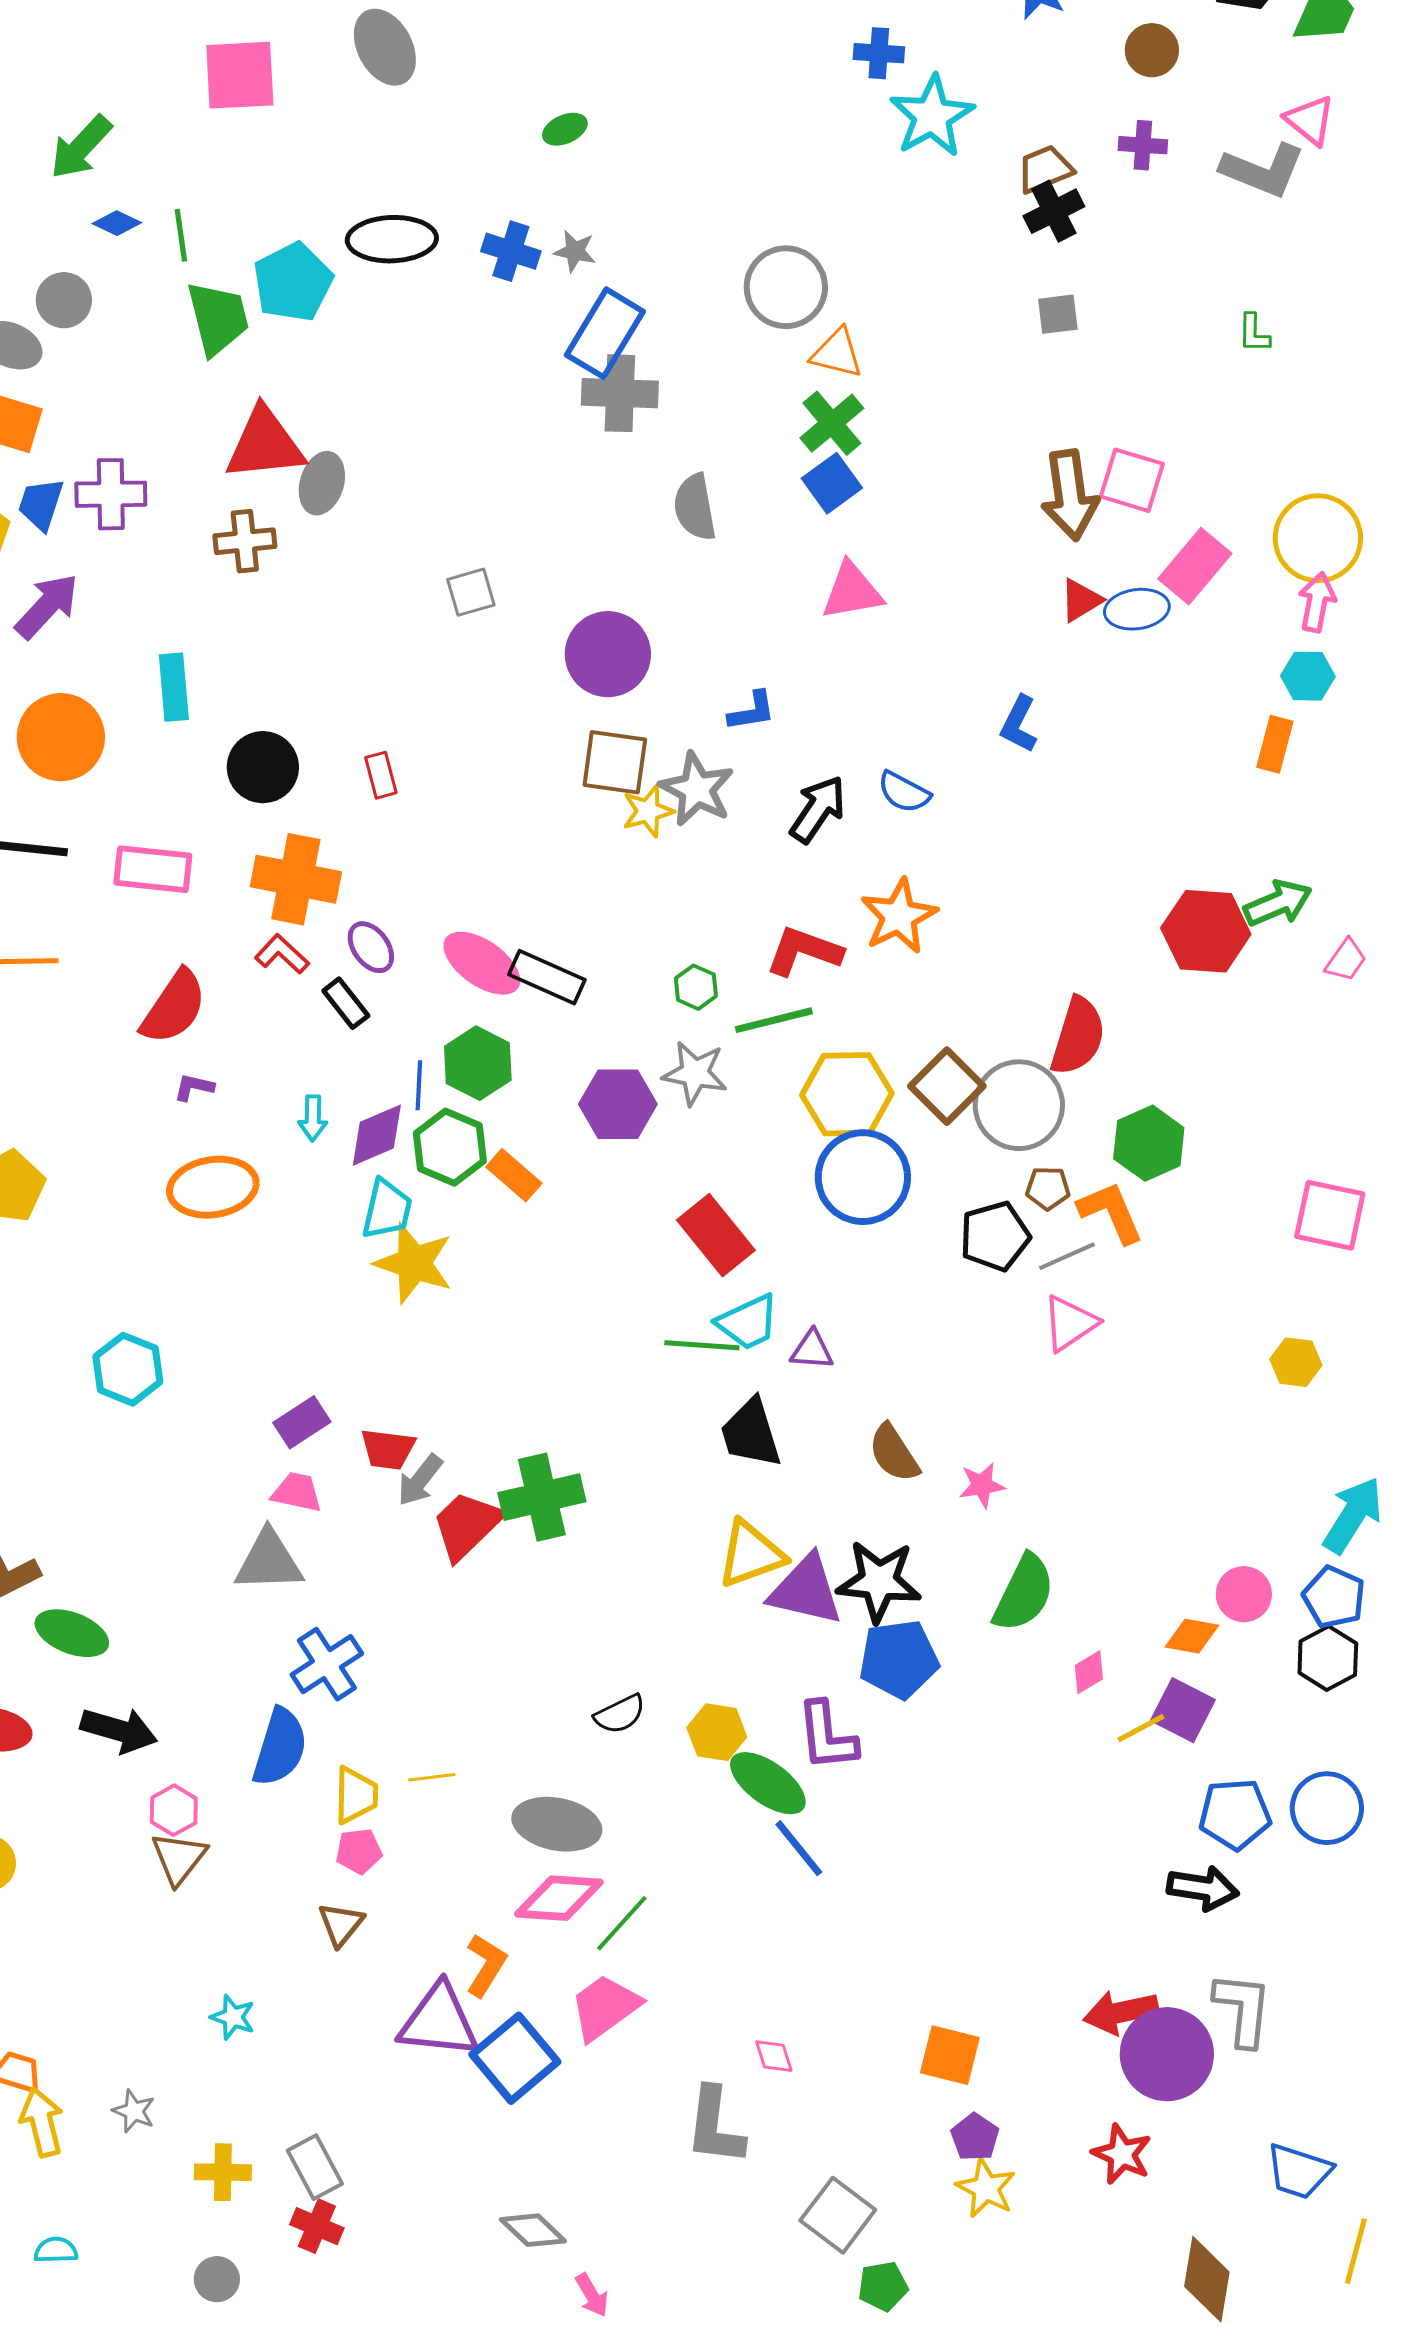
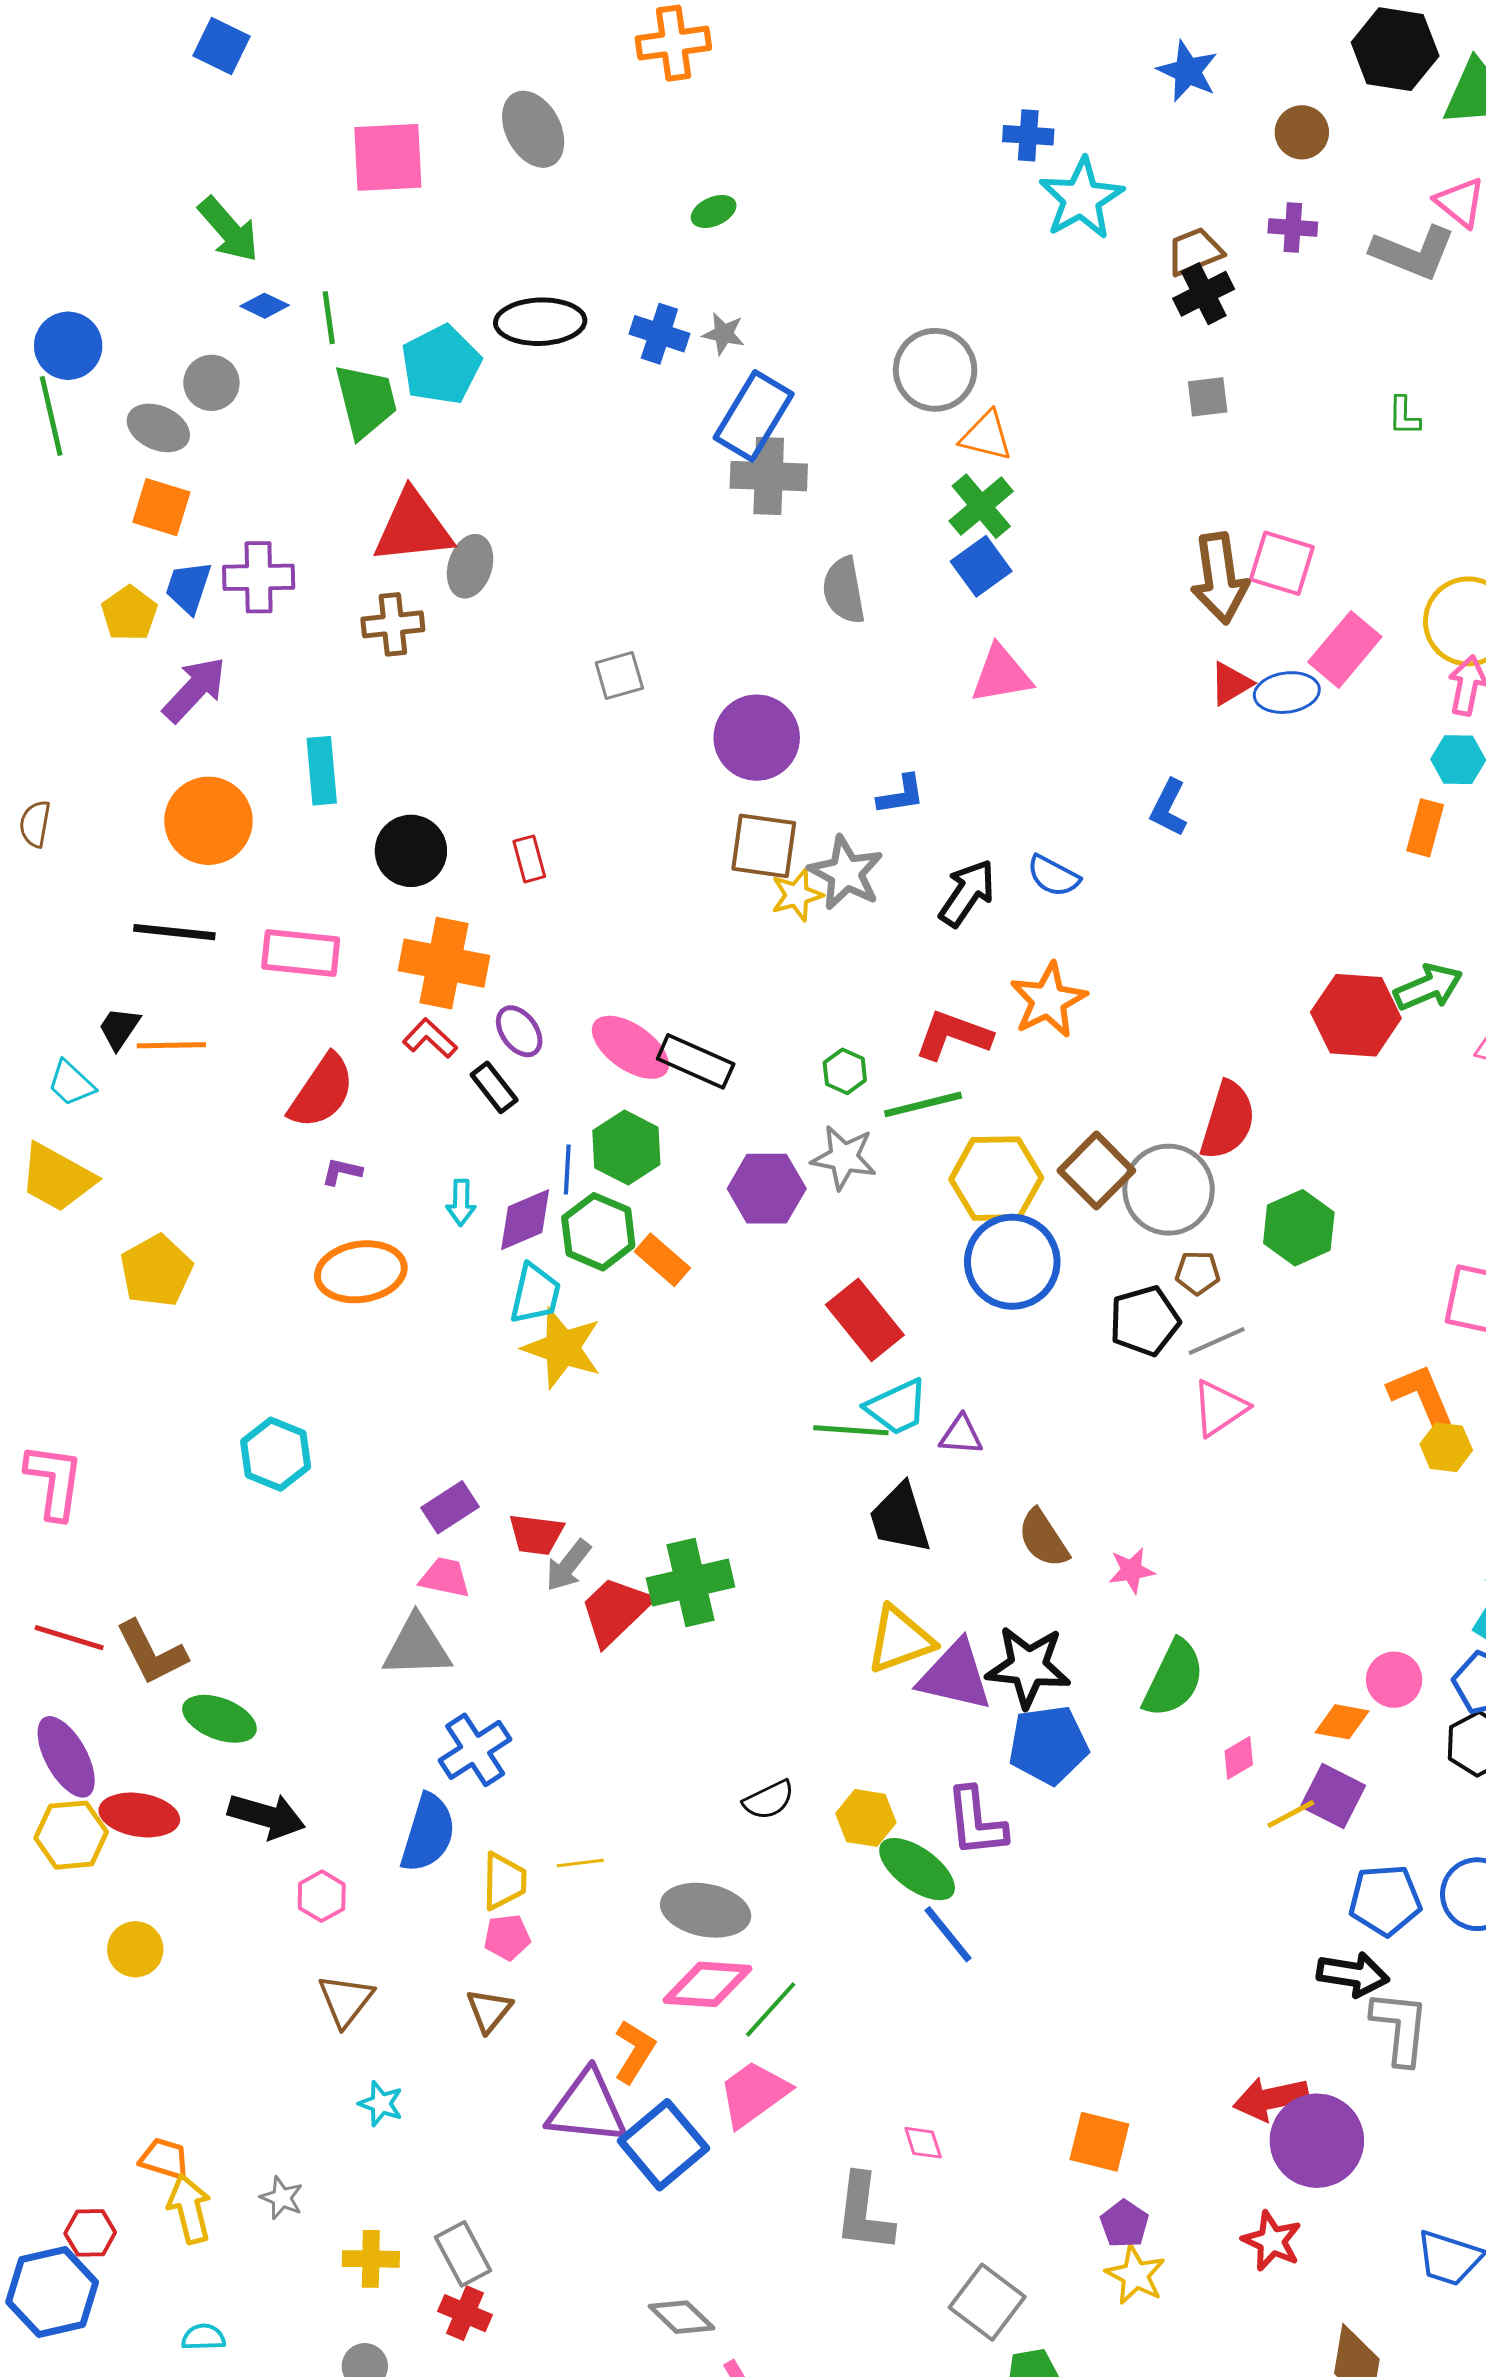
green arrow: (81, 147) -> (229, 230), turned -84
orange L-shape: (1111, 1212) -> (1421, 1395), moved
brown triangle: (179, 1858) -> (346, 2000), moved
gray L-shape: (1243, 2009) -> (1400, 2027), moved

